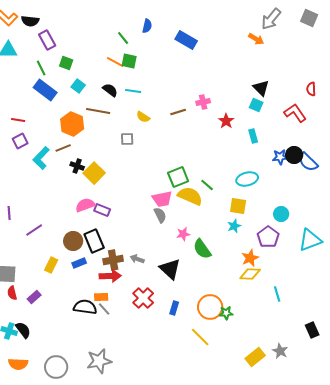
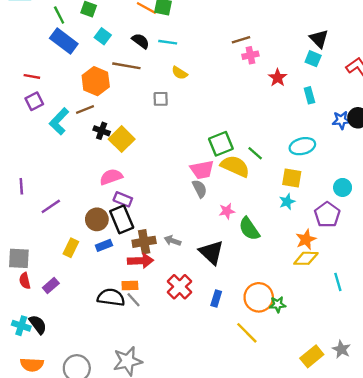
brown line: (178, 112) -> (241, 40), moved
purple rectangle: (102, 210) -> (123, 199), moved

